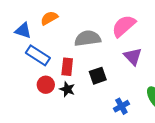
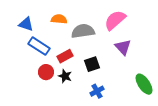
orange semicircle: (49, 18) -> (59, 19), moved, turned 35
red rectangle: (67, 67) -> (65, 56), turned 56
blue cross: (121, 106) -> (97, 91), moved

